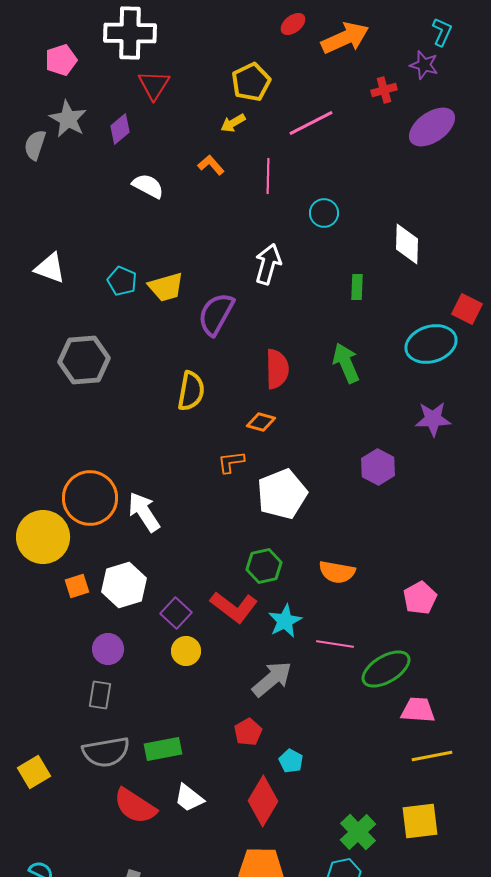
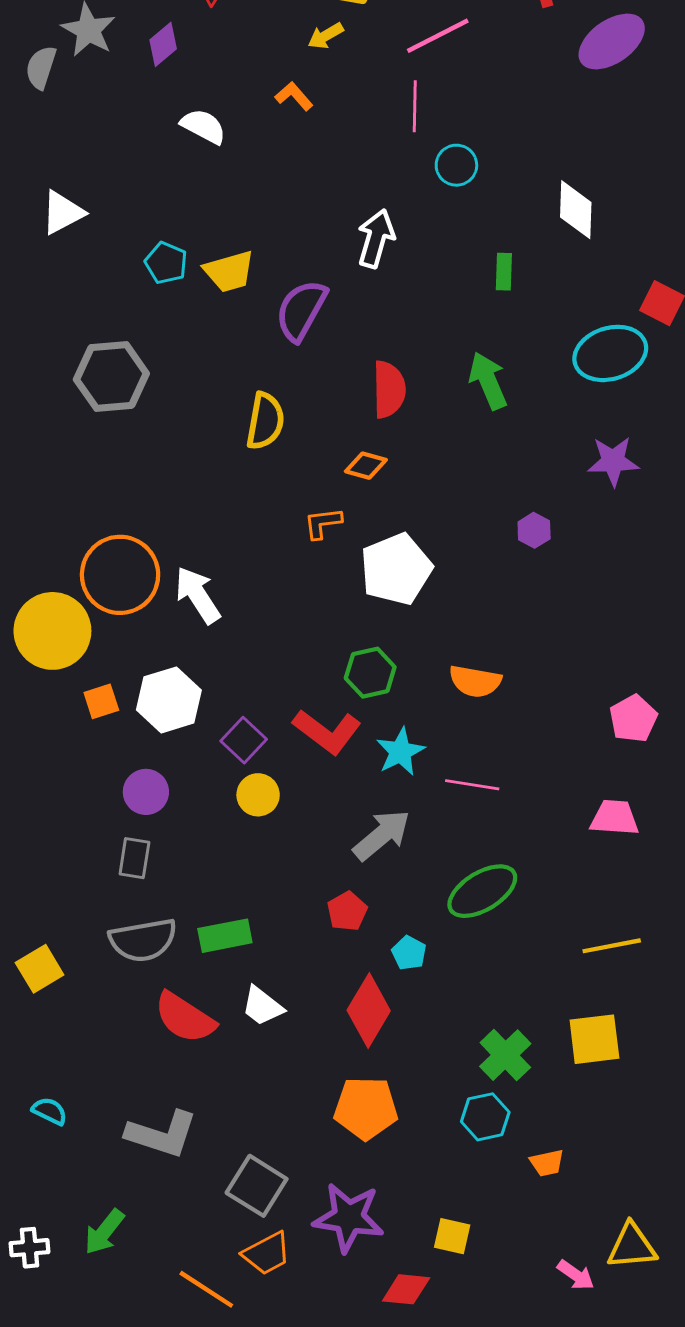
pink line: (268, 176) -> (415, 106), moved
white triangle: (50, 268) -> (63, 213), moved, turned -48
purple hexagon: (378, 467) -> (534, 530), size x0.7
pink pentagon: (420, 598) -> (633, 719), moved
green ellipse: (386, 669) -> (482, 891), moved
pink trapezoid: (418, 710) -> (615, 818), moved

